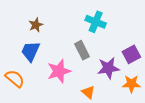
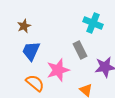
brown star: (36, 25) -> (24, 26), moved
orange semicircle: (15, 79) -> (35, 83), moved

